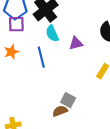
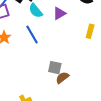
gray square: (68, 100) -> (55, 68), moved

